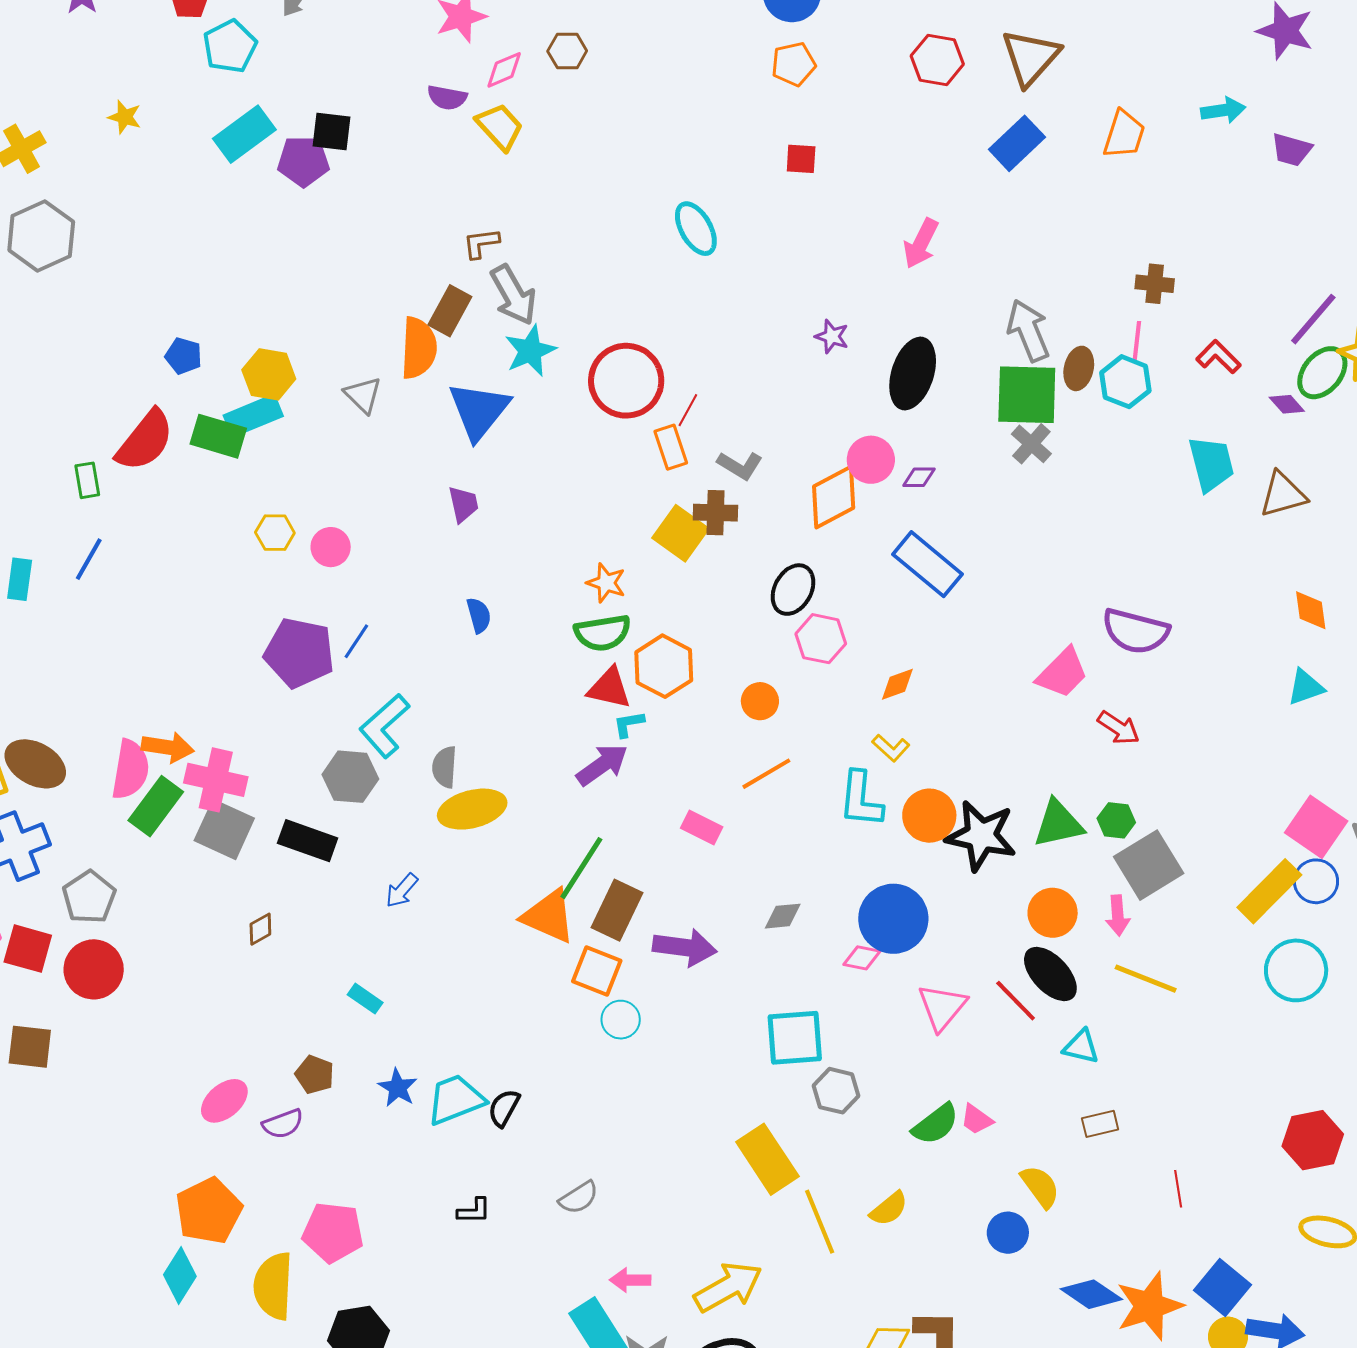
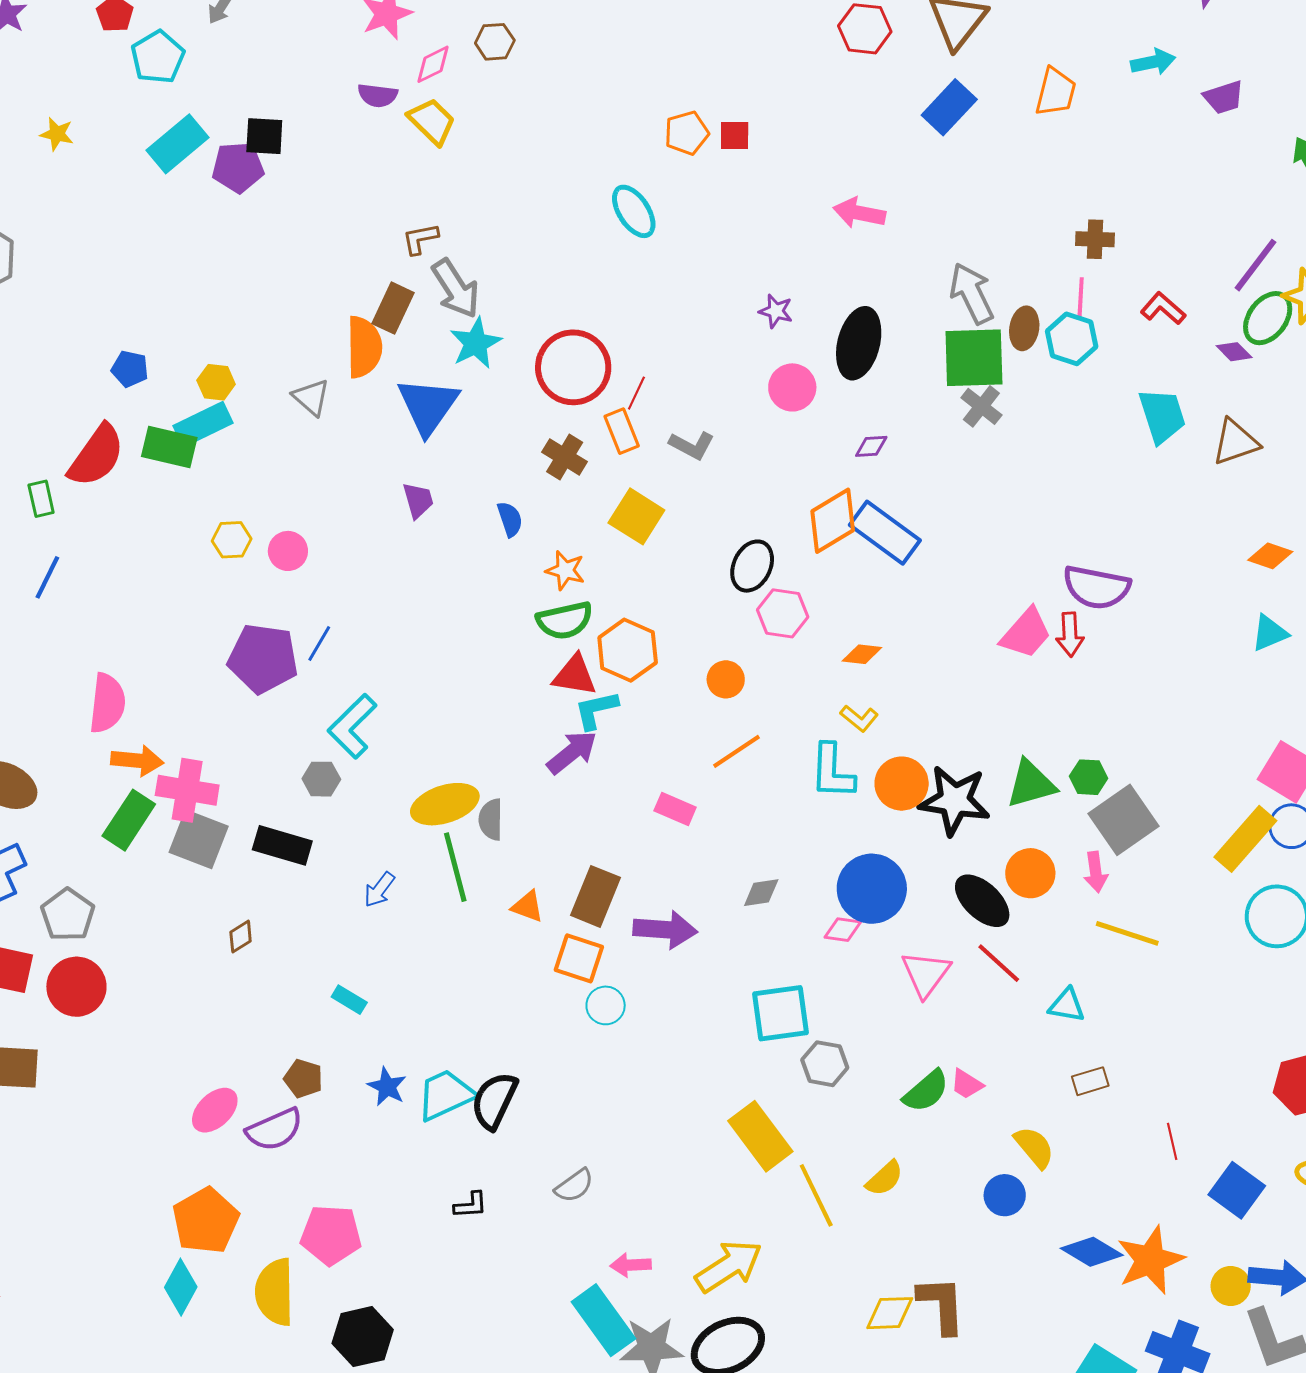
orange pentagon: (794, 64) -> (687, 133), moved
purple trapezoid: (1292, 150) -> (1224, 97), turned -30
pink arrow: (921, 243) -> (859, 213), turned 78
yellow hexagon: (269, 374) -> (216, 382), size x0.7
pink circle: (871, 460) -> (792, 387), moved
orange diamond: (834, 497) -> (833, 521), moved
brown cross: (715, 513) -> (565, 457), moved, turned 33
orange diamond: (1311, 610) -> (1270, 556), turned -60
blue semicircle: (479, 615) -> (510, 519), moved
orange diamond: (897, 684) -> (862, 654), turned 30
cyan L-shape: (629, 724) -> (596, 710), size x1.4
red arrow: (1119, 728) -> (1070, 634), moved, turned 57
gray semicircle: (444, 767) -> (491, 820), moved
pink semicircle: (130, 770) -> (107, 703), moved
gray hexagon: (350, 777) -> (321, 779), size x0.7
green line: (581, 868) -> (455, 867), moved, turned -44
orange triangle: (549, 916) -> (528, 906), size x0.6
black ellipse: (1050, 974) -> (982, 901), moved
black semicircle: (504, 1108) -> (494, 1101), size x1.5
purple semicircle: (283, 1124) -> (275, 1130), size x1.4
blue square: (1222, 1288) -> (1237, 1190), moved

